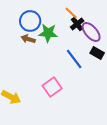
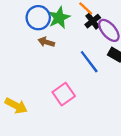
green star: (48, 33) -> (59, 18), moved, turned -30
brown arrow: (28, 39) -> (46, 42), moved

